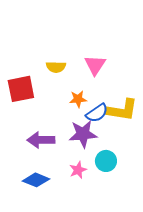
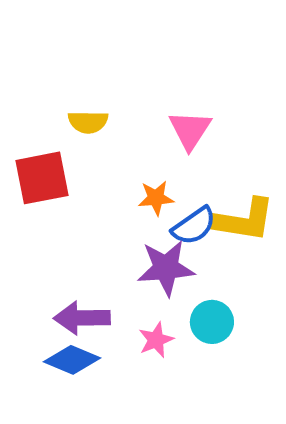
yellow semicircle: (56, 67) -> (88, 122), moved
purple arrow: (41, 140) -> (82, 318), moved

